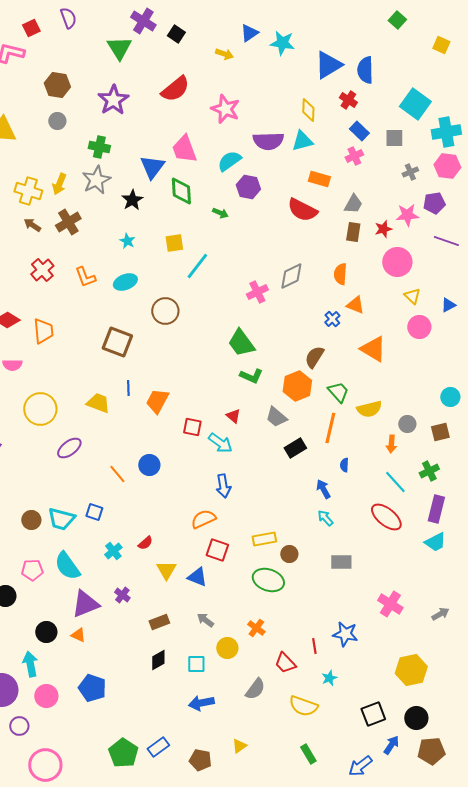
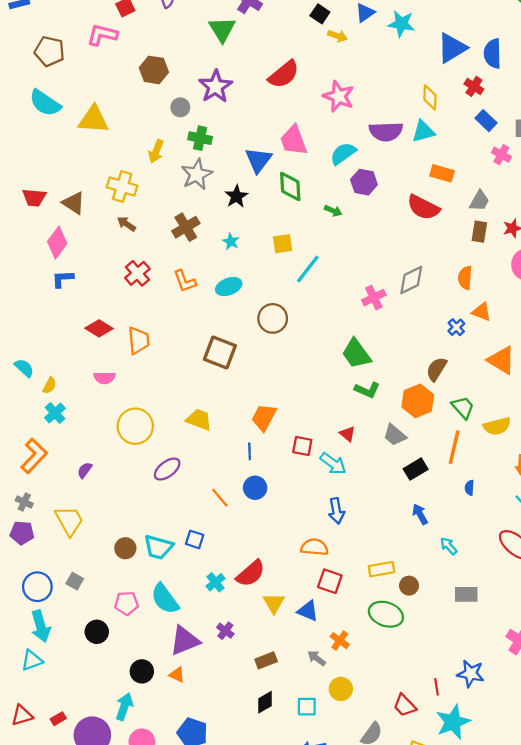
black square: (176, 34) -> (320, 14), moved
gray circle: (57, 121) -> (180, 107), moved
pink cross: (354, 156) -> (501, 155), moved, turned -36
yellow arrow: (59, 184) -> (156, 151), moved
brown cross: (68, 222) -> (186, 227), moved
blue line: (128, 388) -> (250, 451), moved
blue arrow: (323, 489) -> (420, 514), moved
orange semicircle: (203, 519) -> (314, 547), turned 30
red semicircle: (145, 543) -> (251, 574), size x1.8
orange cross: (256, 628) -> (340, 641), moved
cyan arrow: (30, 664) -> (124, 707), turned 30
cyan star: (329, 678) -> (453, 722), size x2.0

